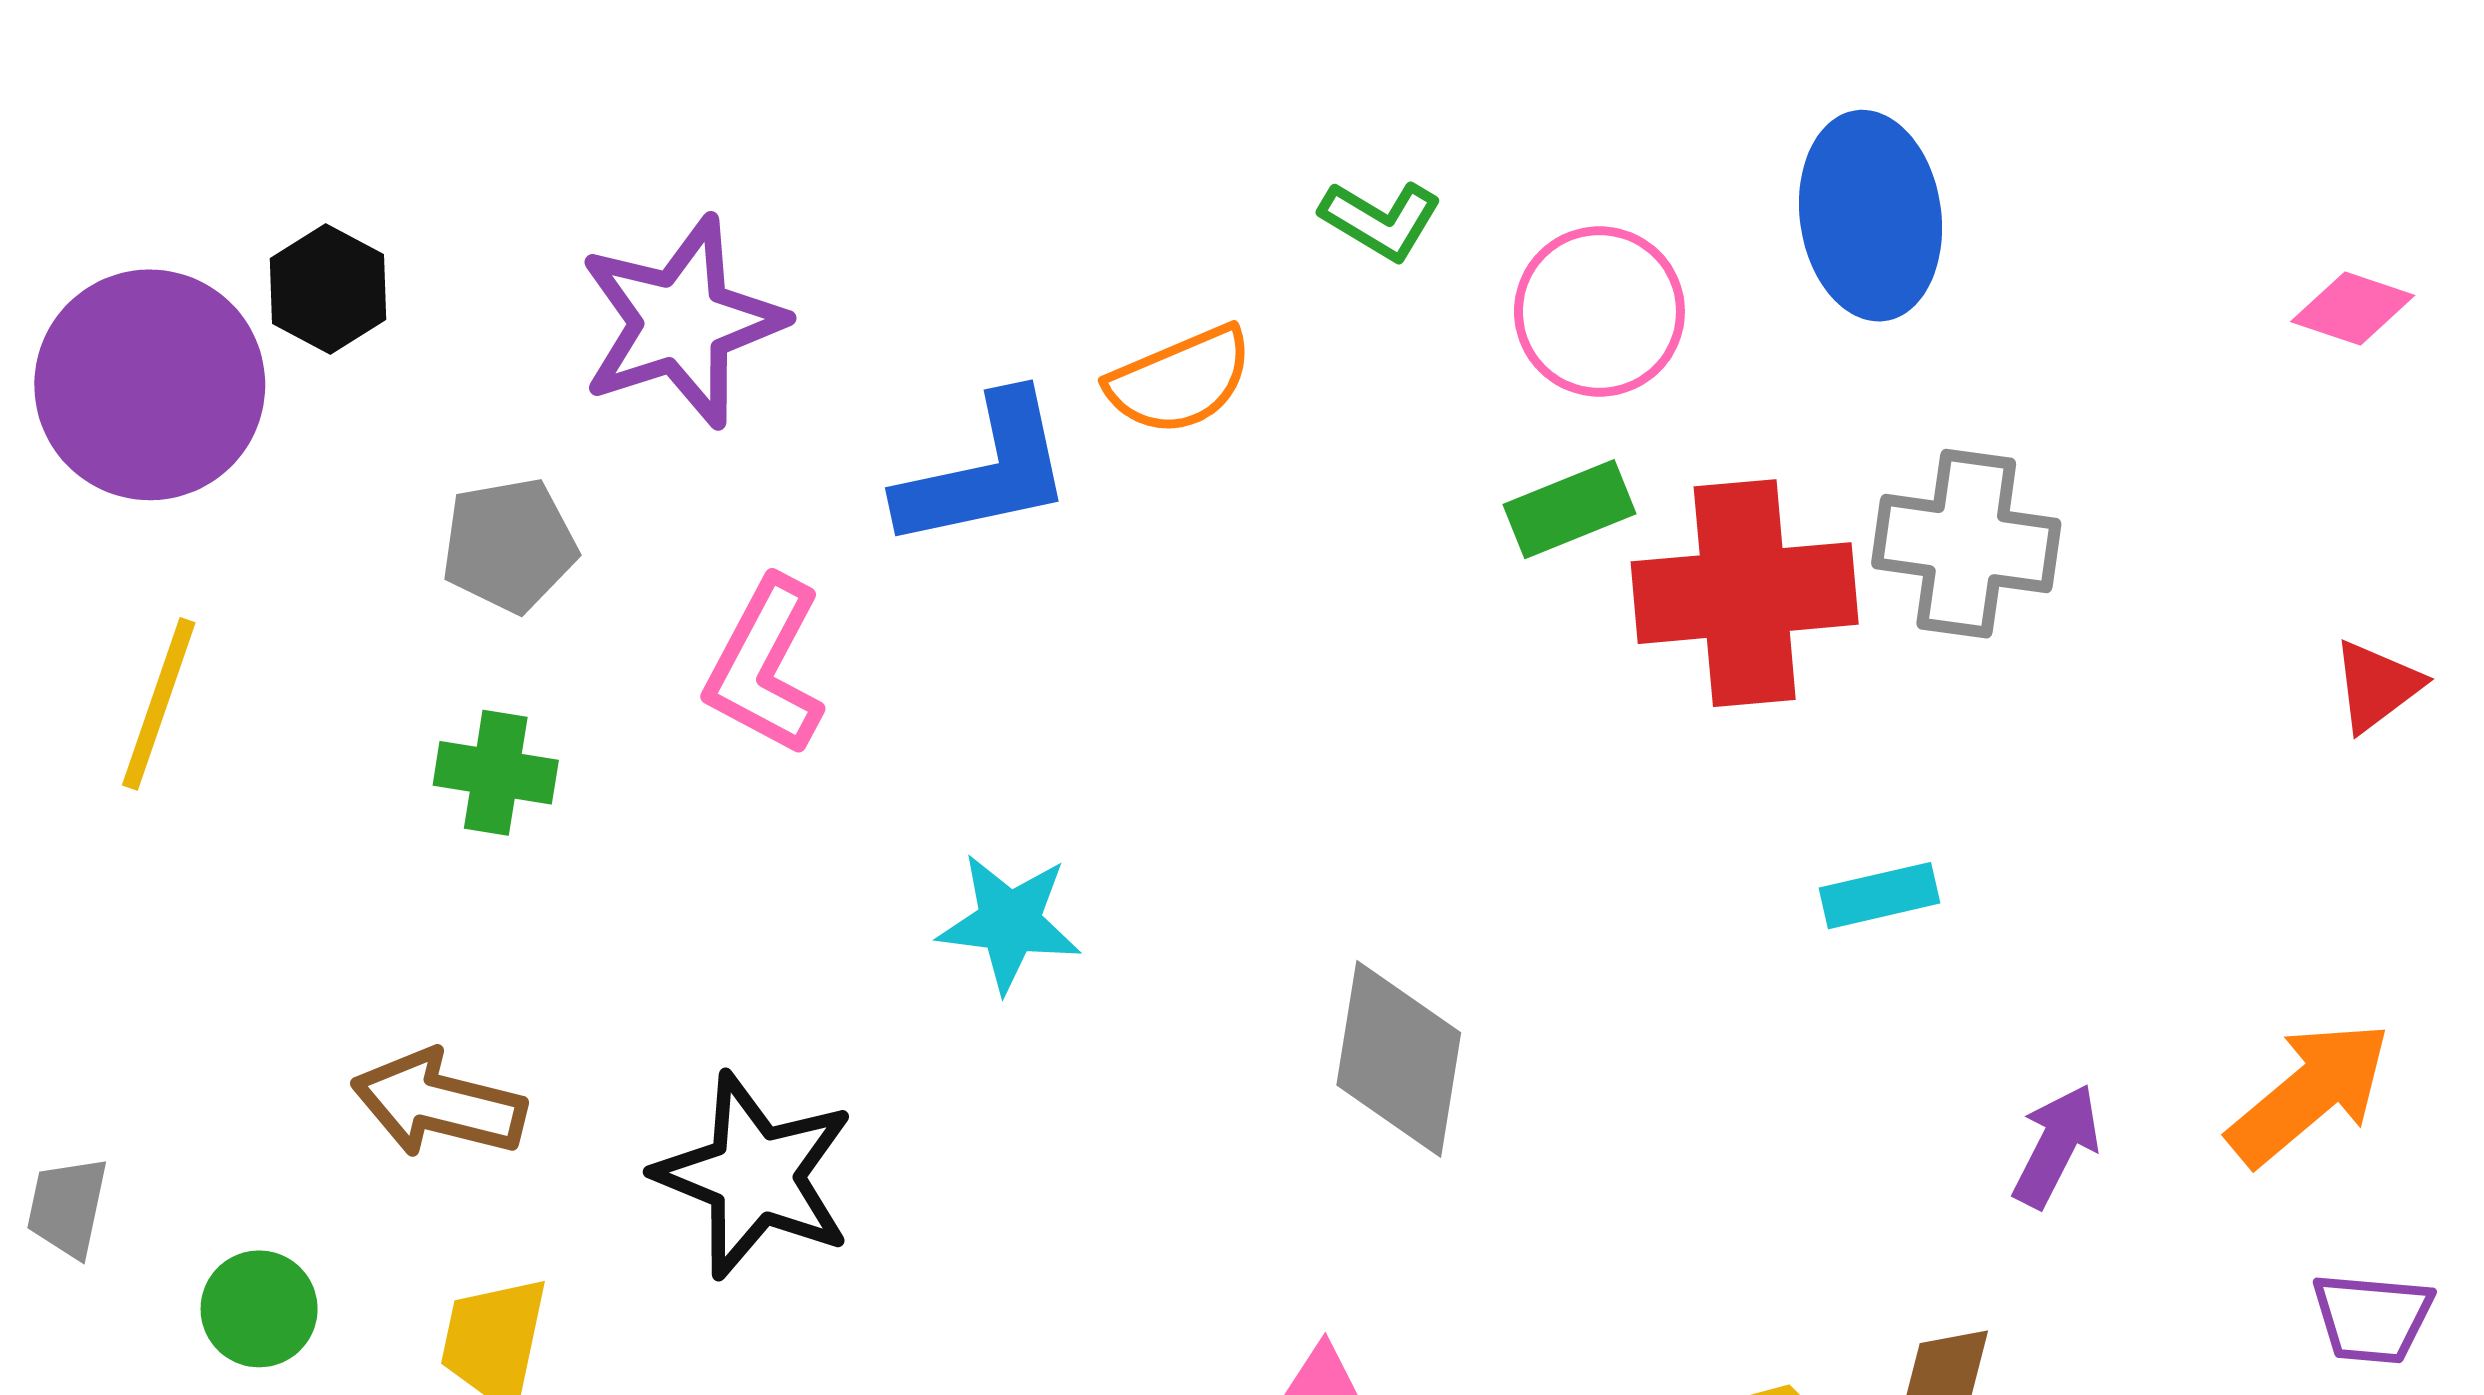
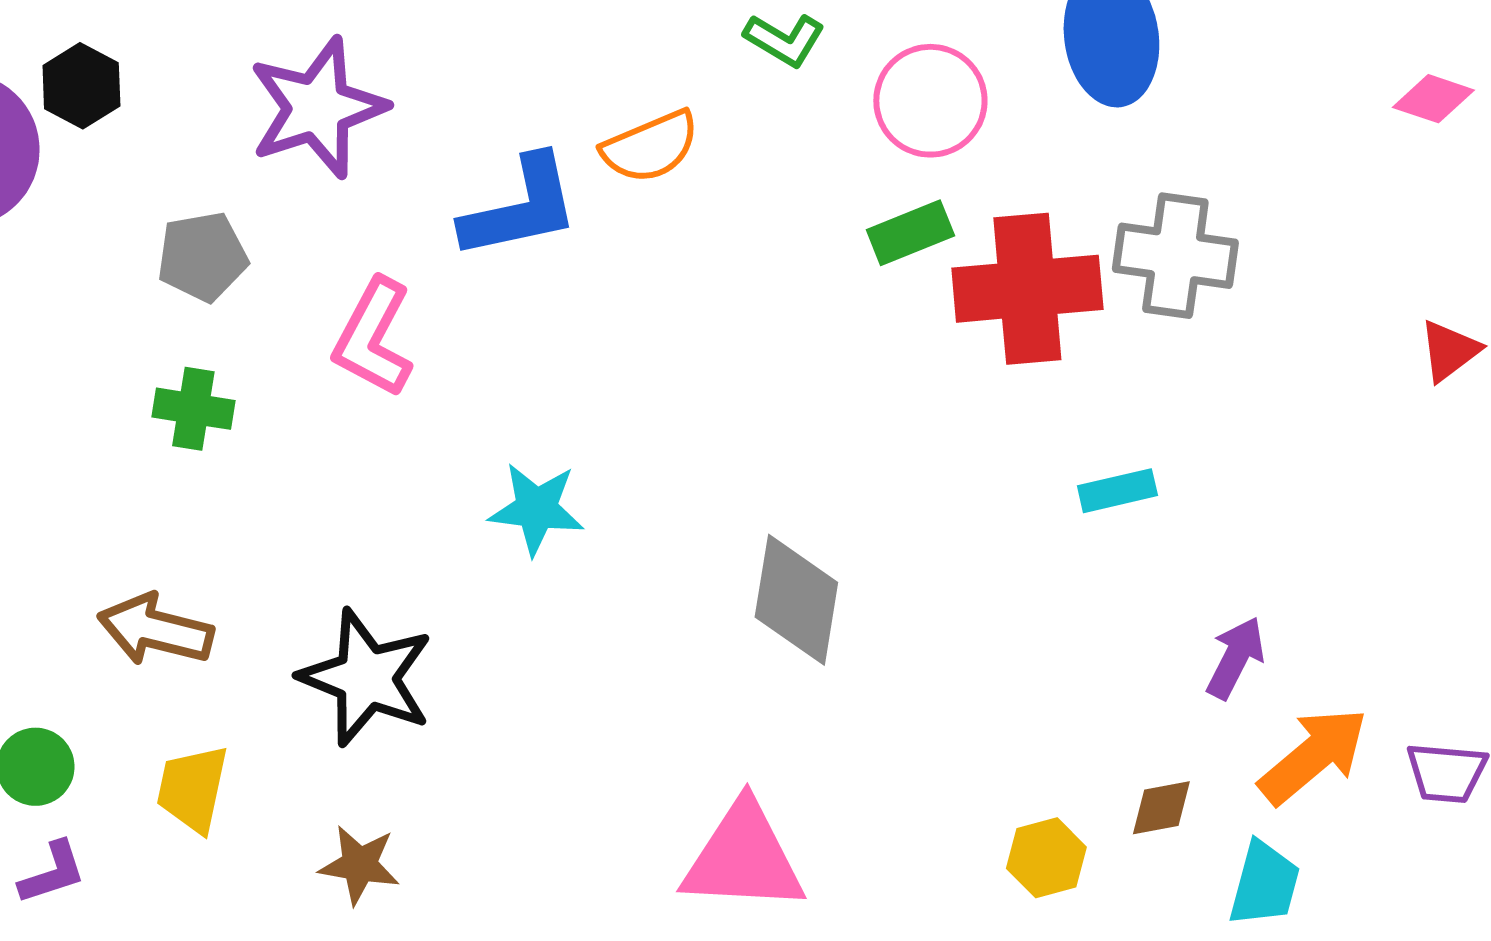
orange arrow: (2309, 1093) -> (1313, 756), moved

